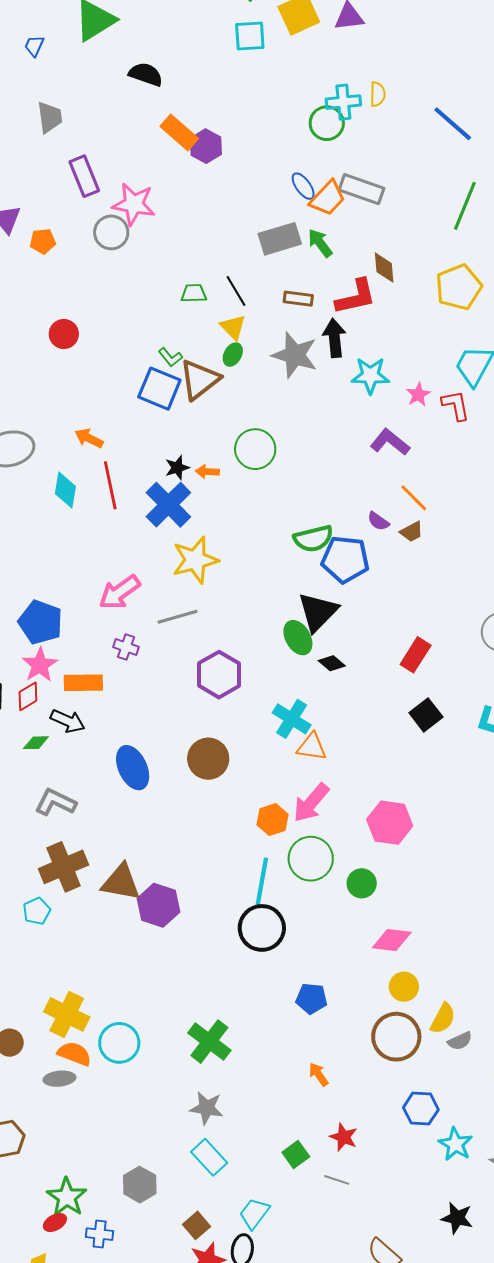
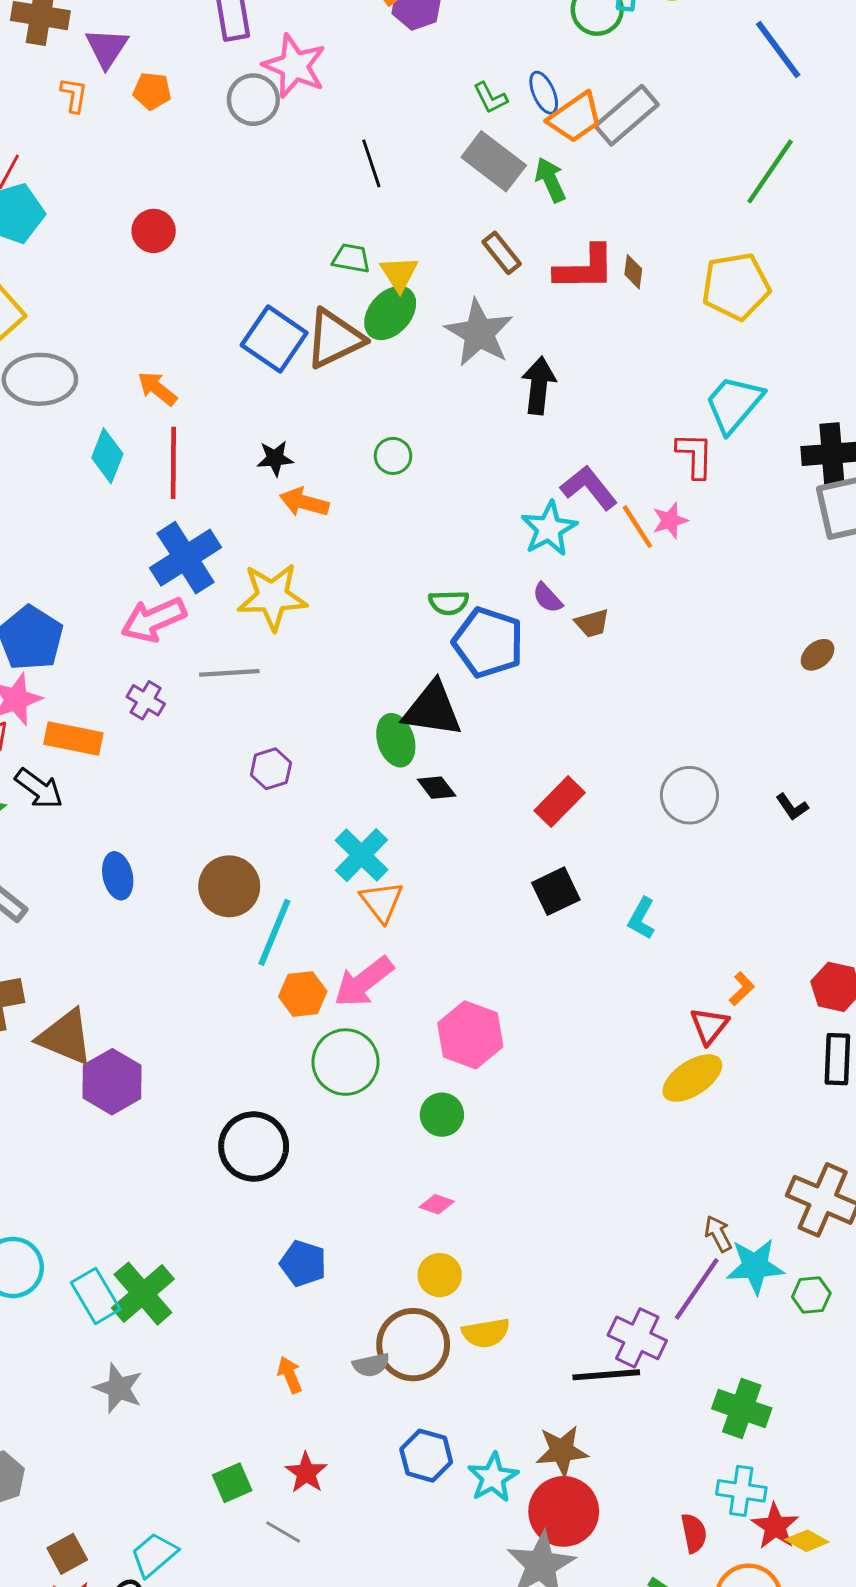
gray rectangle: (362, 189) -> (627, 115), turned -72
gray rectangle: (280, 239) -> (494, 161), turned 42
brown diamond: (384, 268) -> (633, 272), moved, size x0.7
black line: (236, 291) -> (371, 163), moved
green trapezoid: (194, 293) -> (351, 258), moved
brown rectangle: (298, 299) -> (502, 253), turned 32
black arrow: (334, 338) -> (539, 385), moved
green ellipse: (233, 355) -> (390, 313), size x1.6
green L-shape: (170, 357) -> (490, 98), moved
cyan star: (370, 375) -> (549, 529), moved, turned 30
pink star: (418, 395) -> (670, 521), moved
green circle: (255, 449) -> (393, 456), size x0.6
orange arrow: (207, 472) -> (304, 502), moved, size x1.4
orange line: (414, 498) -> (637, 527), moved
blue cross: (168, 505) -> (186, 558), moved
green semicircle: (313, 539) -> (449, 603), size x0.7
black triangle: (318, 612) -> (432, 709), turned 42
purple hexagon: (219, 675) -> (271, 769), size x0.6
orange triangle: (312, 747) -> (382, 902), turned 32
blue ellipse: (133, 768) -> (118, 876), size x0.7
cyan line: (262, 881) -> (274, 932), moved
green circle: (362, 883) -> (442, 1115), moved
pink diamond: (392, 940) -> (437, 1204), size x0.6
yellow semicircle: (443, 1018) -> (486, 1333), turned 40
gray semicircle: (460, 1041) -> (371, 1365), moved
cyan star: (455, 1144) -> (493, 1478), moved
cyan rectangle: (209, 1157) -> (96, 1296), moved

